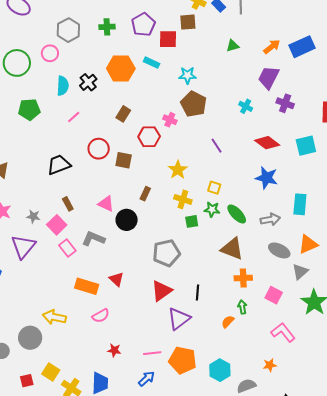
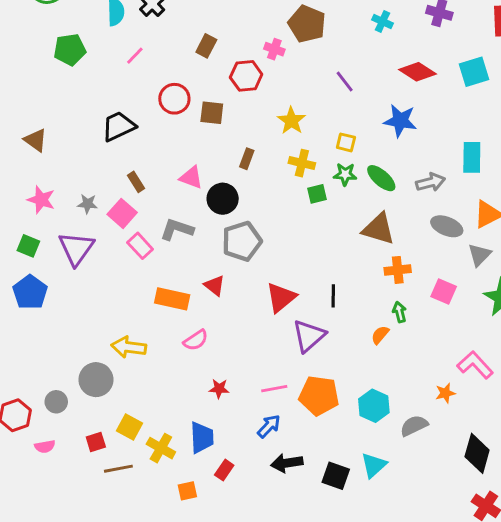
blue star: (266, 178) -> (400, 121), moved
gray pentagon: (166, 253) -> (242, 241), moved
pink L-shape: (283, 332) -> (475, 365), moved

